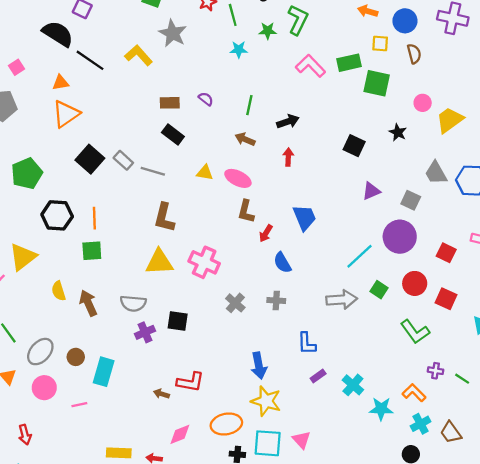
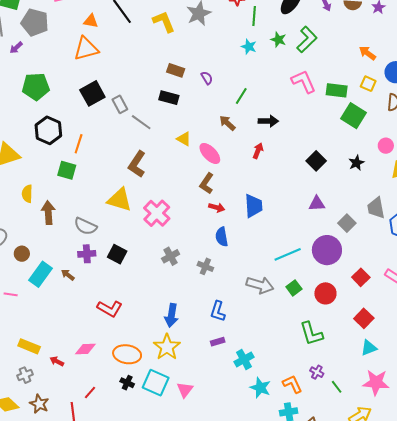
black rectangle: (173, 134) -> (169, 98), turned -42
red arrow: (266, 233) -> (217, 207), turned -126
red square: (446, 299) -> (364, 318), moved
brown arrow: (161, 394) -> (68, 275), moved

